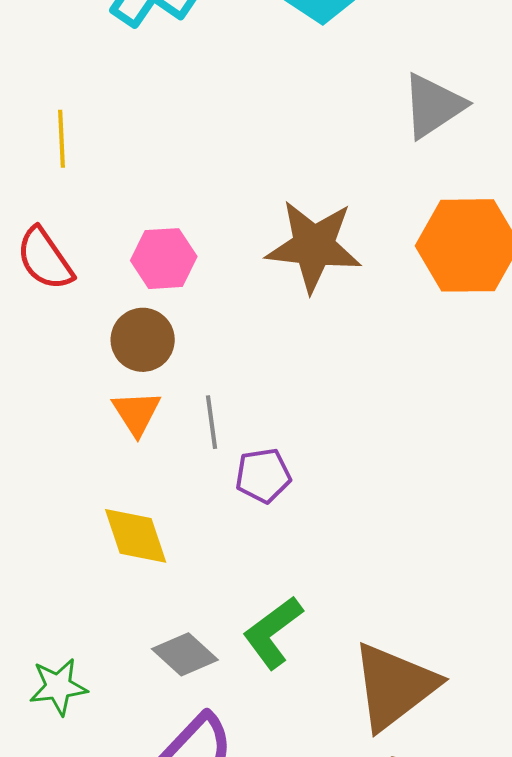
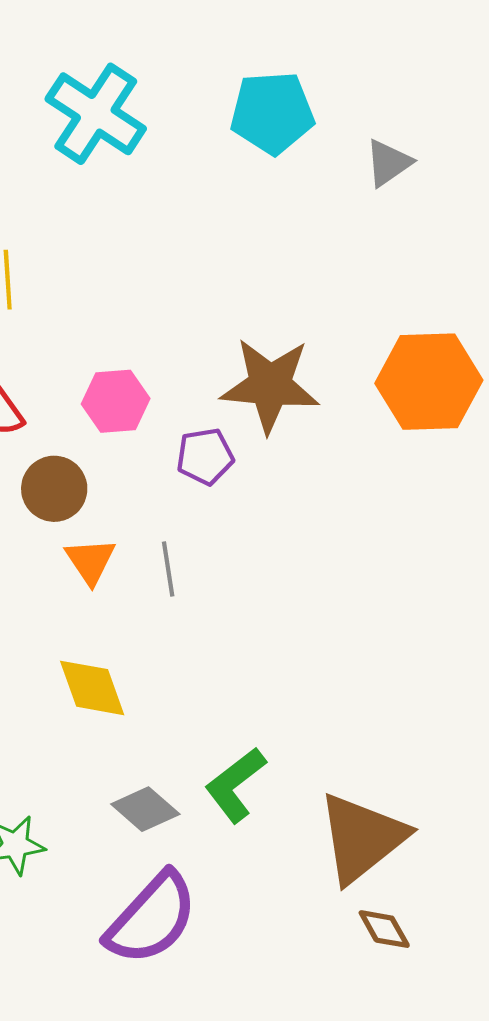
gray triangle: (433, 106) -> (388, 163), moved, size x0.7
brown circle: (143, 340) -> (54, 489), moved
purple pentagon: (263, 476) -> (205, 456), moved

